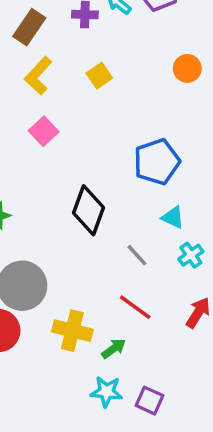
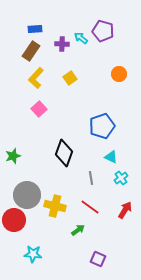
gray line: (137, 255) -> (91, 178), turned 32
yellow cross: (72, 331) -> (55, 206), moved
cyan star: (106, 392) -> (33, 254), moved

